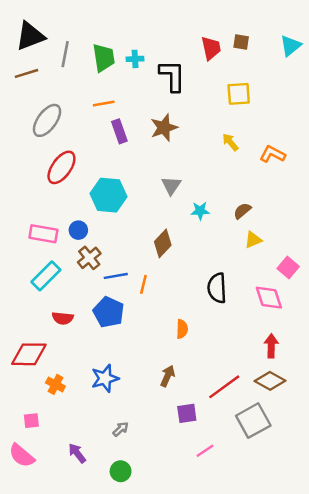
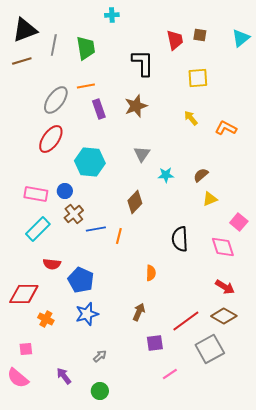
cyan cross: (135, 59) -> (112, 15), moved
gray ellipse: (47, 120) -> (56, 100), moved
blue pentagon: (109, 312) -> (81, 280), moved
red arrow: (271, 346) -> (225, 287), turned 120

